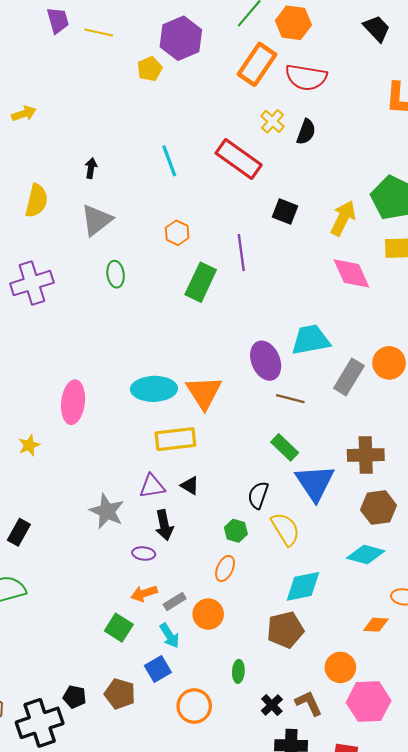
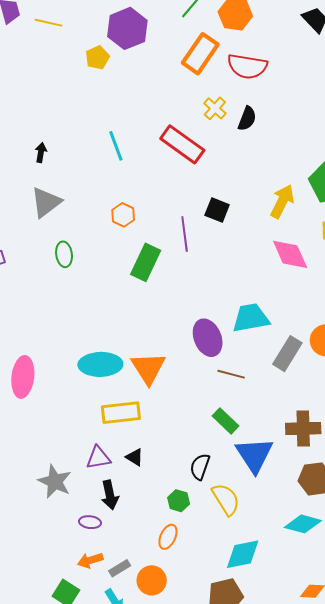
black square: (285, 212) -> (217, 210), moved

